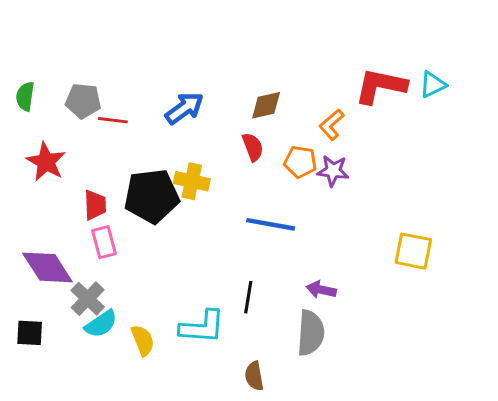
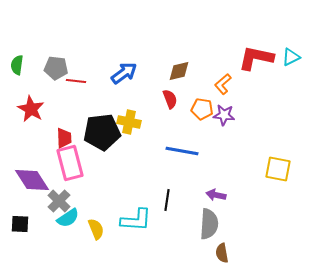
pink rectangle: (104, 242) -> (70, 163), size x1.6
brown semicircle: (254, 376) -> (222, 253), moved

